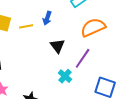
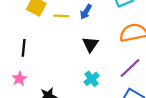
purple line: (83, 58) -> (130, 68), moved

